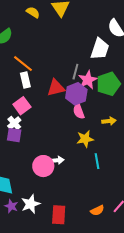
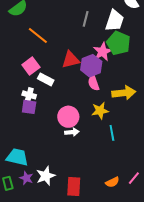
gray line: (75, 72) -> (86, 19), moved
white rectangle: (25, 80) -> (46, 79), moved, turned -49
green pentagon: (108, 84) -> (118, 43), moved, turned -30
pink square: (22, 106) -> (31, 66), moved
yellow arrow: (109, 121) -> (124, 93), size x1.6
white cross: (14, 123) -> (29, 95), turned -32
pink circle: (43, 166) -> (68, 117), moved

